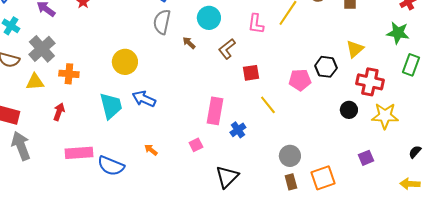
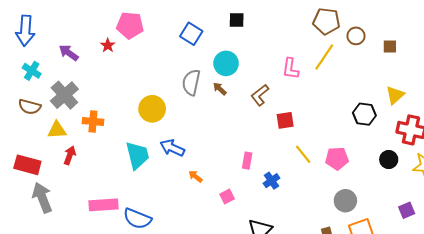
cyan circle: (209, 18) -> (226, 63), moved
gray semicircle: (162, 22) -> (191, 82), moved
pink pentagon: (300, 80) -> (337, 158), moved
pink rectangle: (215, 111) -> (247, 161), size x0.6
red arrow: (59, 112) -> (70, 155), moved
orange arrow: (151, 150) -> (195, 176), moved
gray circle: (290, 156) -> (345, 201), moved

